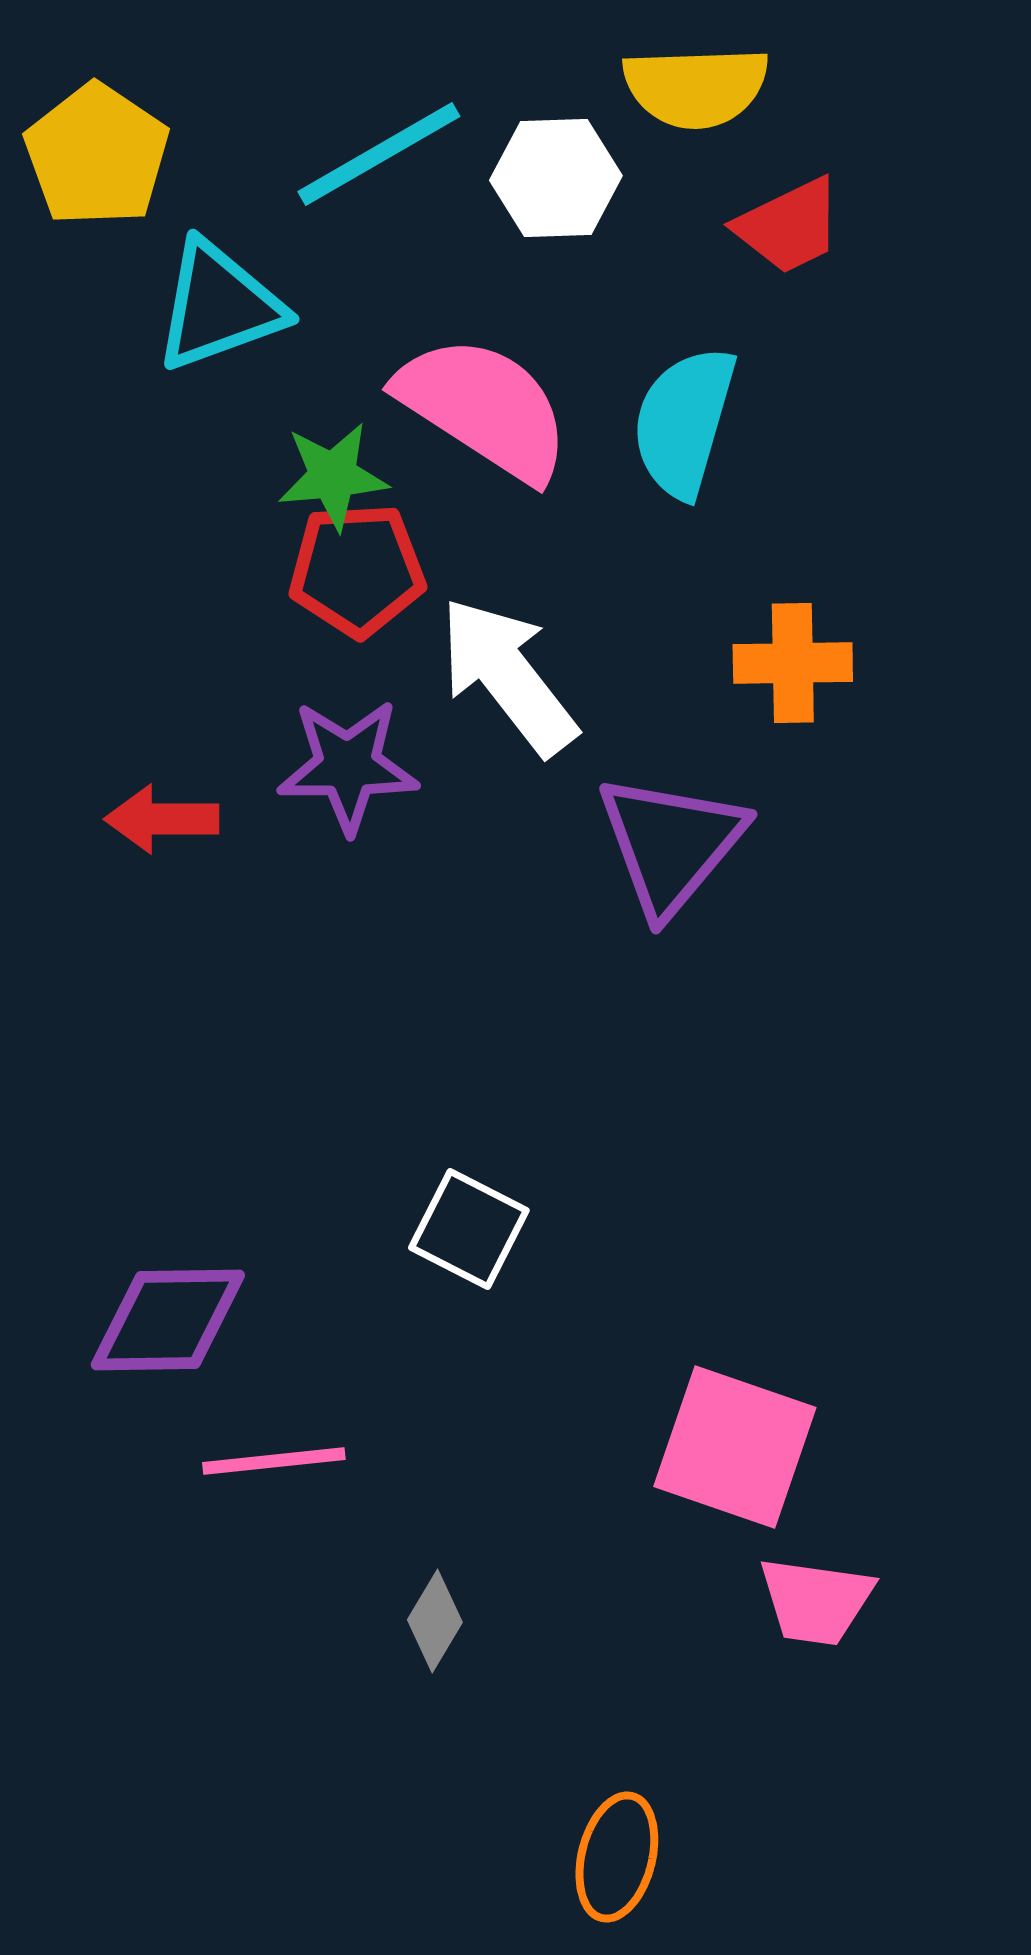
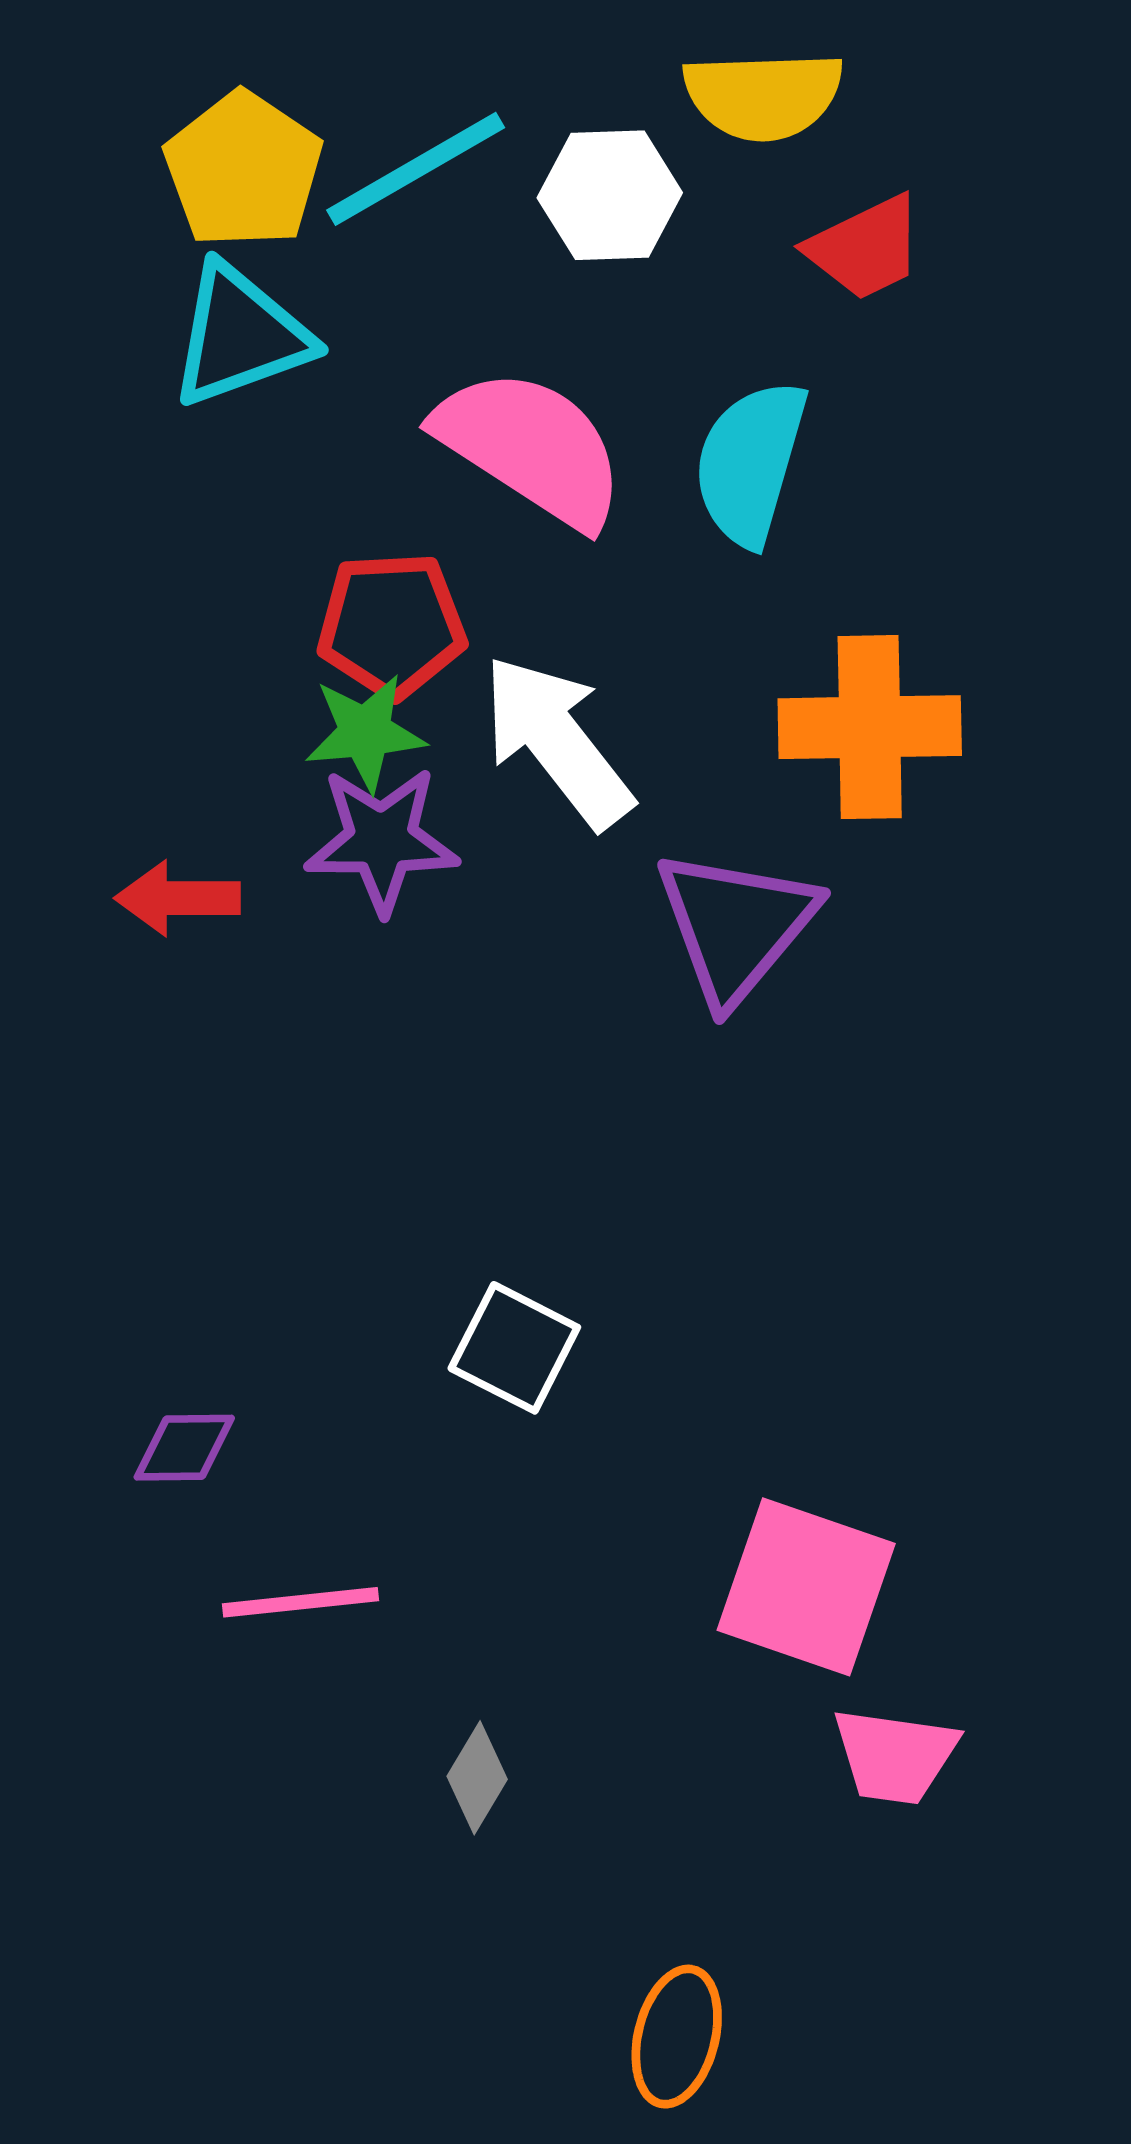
yellow pentagon: (97, 155) -> (243, 170), moved
green star: (333, 476) -> (365, 733), moved
orange cross: (793, 663) -> (870, 727), size x1.4
purple diamond: (168, 1320) -> (184, 1448), size x0.6

